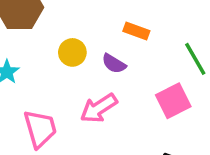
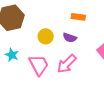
pink trapezoid: (40, 129) -> (39, 65), moved

